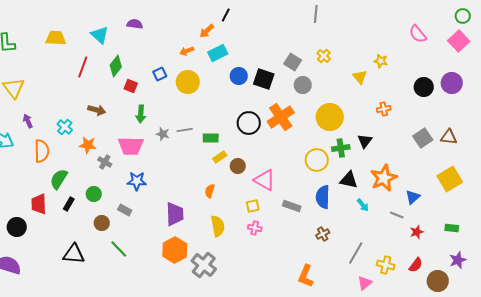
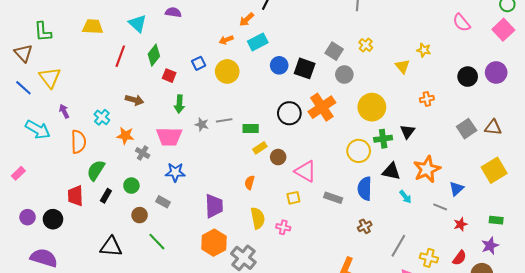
pink cross: (255, 228) -> (283, 227), moved
purple star: (458, 260) -> (490, 246), moved

